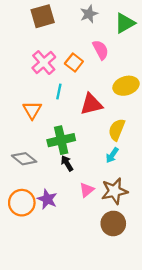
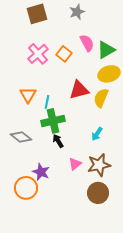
green triangle: (125, 23) -> (106, 50), moved
cyan line: (59, 91) -> (47, 102), moved
yellow semicircle: (117, 130) -> (101, 98), moved
orange circle: (22, 203) -> (26, 188), moved

